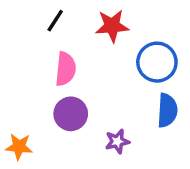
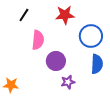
black line: (55, 21) -> (24, 15), moved
purple circle: (71, 114) -> (56, 61), moved

